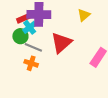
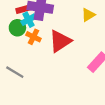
gray line: (33, 47) -> (15, 72), moved
orange cross: (31, 63) -> (33, 37), moved

